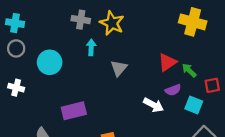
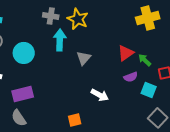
yellow cross: (193, 22) -> (148, 18), turned -30
cyan arrow: (91, 47) -> (60, 40), size x1.5
white arrow: (153, 105) -> (100, 95), moved
purple rectangle: (74, 111) -> (23, 94), moved

